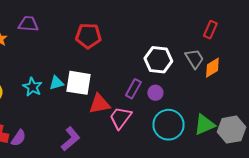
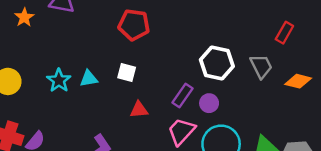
orange diamond: (212, 68) -> (298, 81), moved, turned 40
white square: (78, 83) -> (127, 72), moved, size x0.6
red triangle: (99, 104) -> (139, 110), size x0.7
pink trapezoid: (120, 118) -> (181, 131), moved

